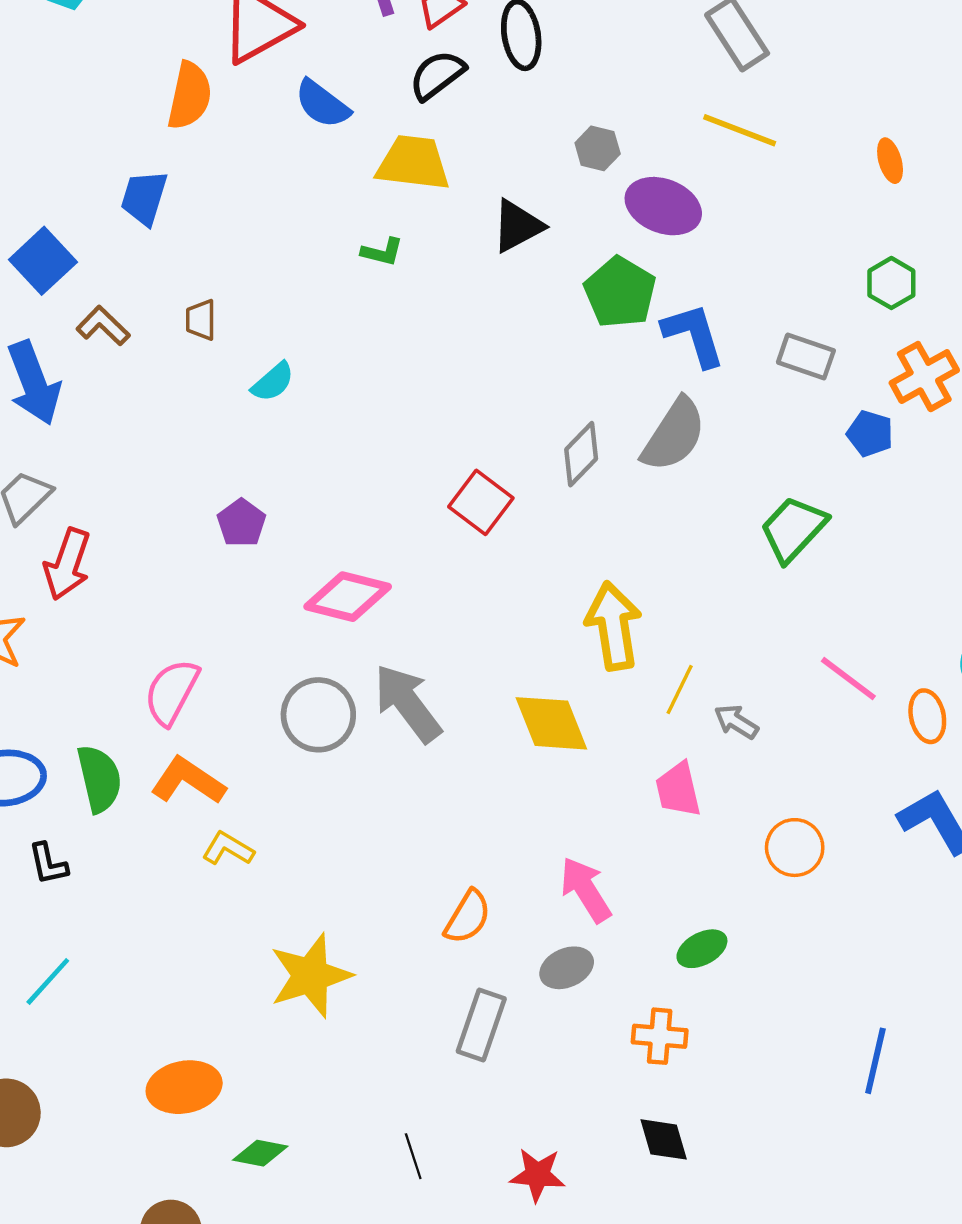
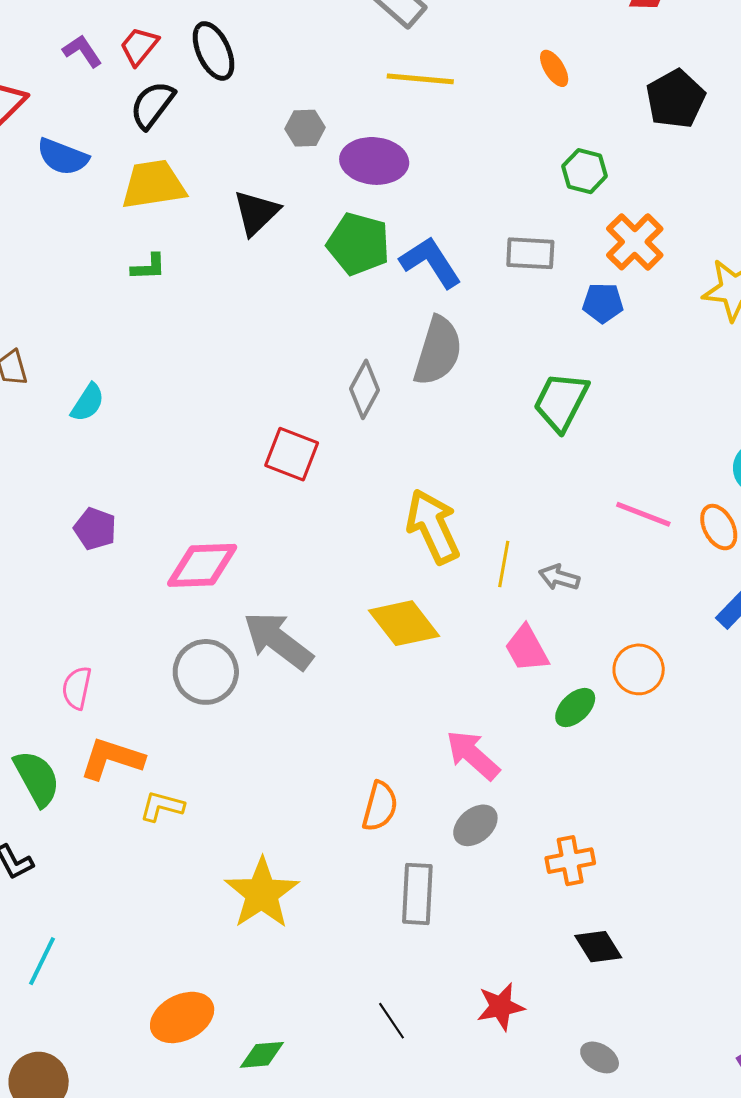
pink semicircle: (172, 692) -> (77, 688), size x0.7
green ellipse: (702, 949) -> (575, 708), moved

